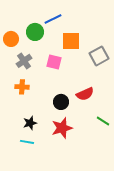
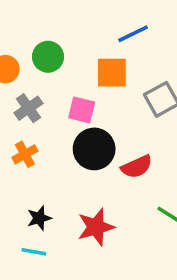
blue line: (53, 19) -> (133, 34), moved
orange cross: (22, 87) -> (25, 154), turned -32
black circle: (61, 102) -> (94, 149), moved, size x1.5

